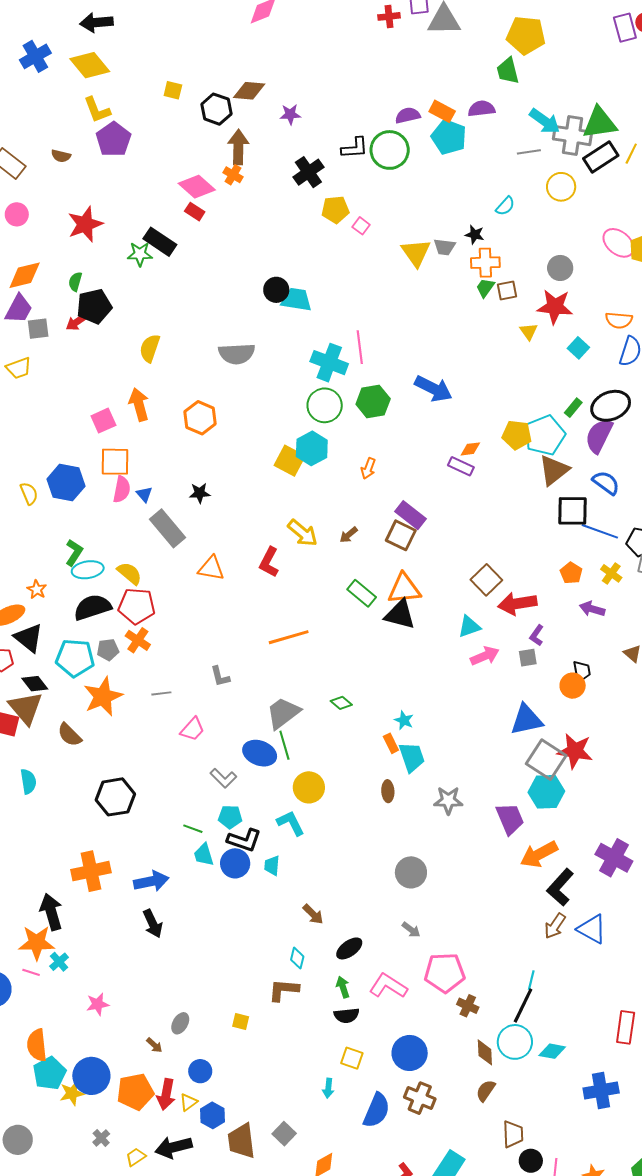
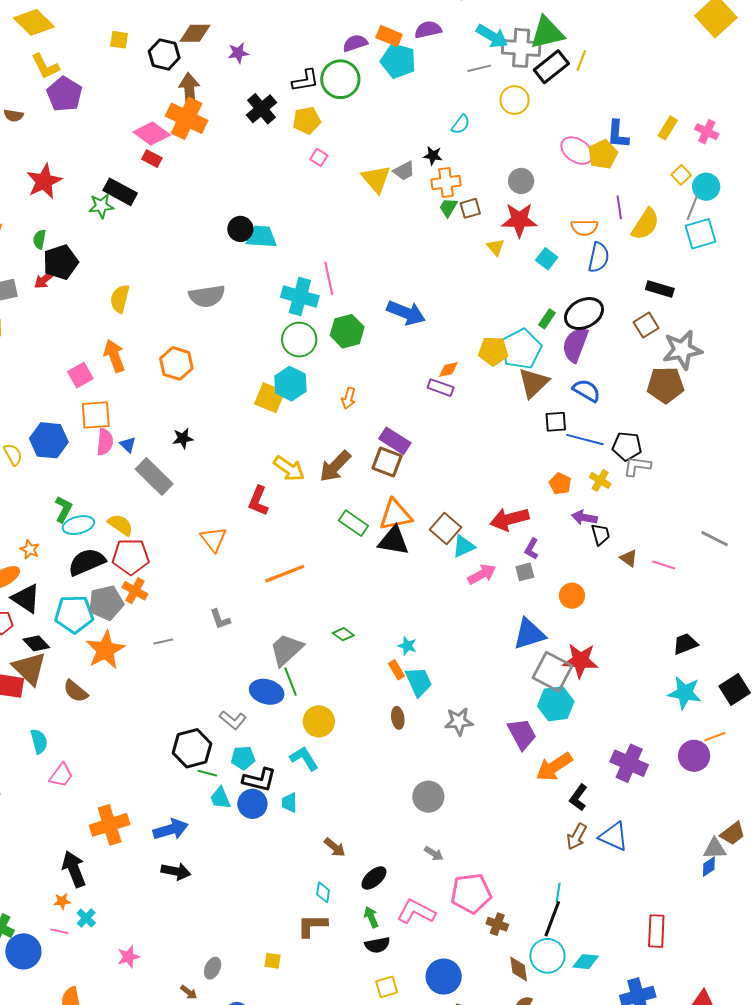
orange cross: (233, 175) -> (187, 118), size x2.0
yellow pentagon: (335, 210) -> (307, 120), moved
gray trapezoid: (445, 247) -> (404, 171), turned -30
black square: (572, 511) -> (556, 422), size x0.7
brown arrow: (349, 535) -> (335, 466), size x1.8
orange triangle: (211, 568) -> (214, 539), moved, turned 48
brown square: (486, 580) -> (445, 529), moved
gray pentagon: (108, 650) -> (106, 603), size x1.6
black trapezoid: (582, 671) -> (601, 534), moved
pink trapezoid: (192, 729) -> (61, 775), moved
black hexagon: (115, 797) -> (192, 748), moved
black L-shape: (560, 887) -> (578, 798), size x0.7
black arrow: (153, 924) -> (176, 871), turned -48
orange star: (37, 943) -> (62, 901), size x0.5
yellow square: (352, 1058) -> (387, 987), turned -30

